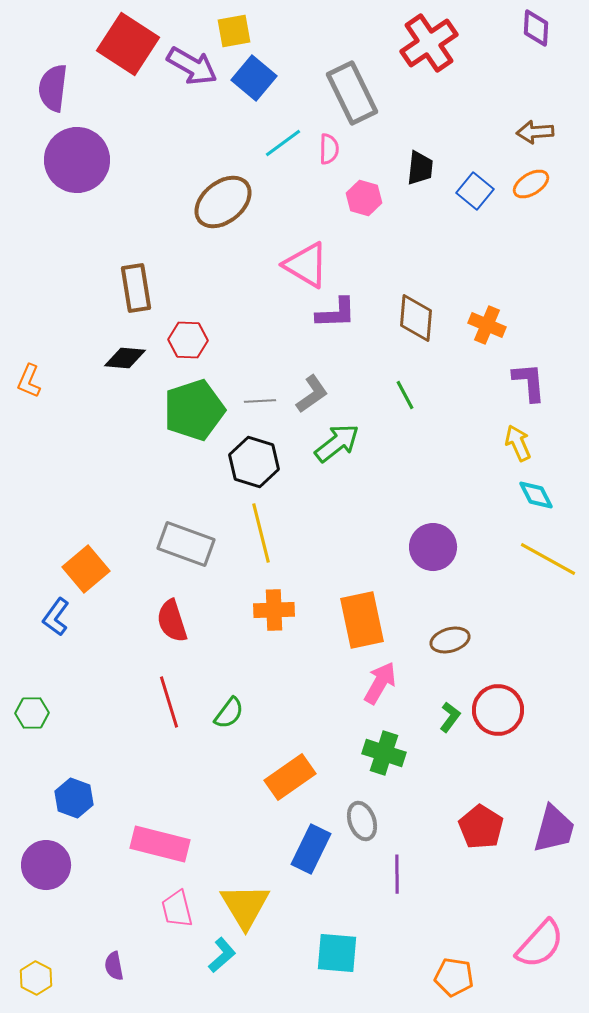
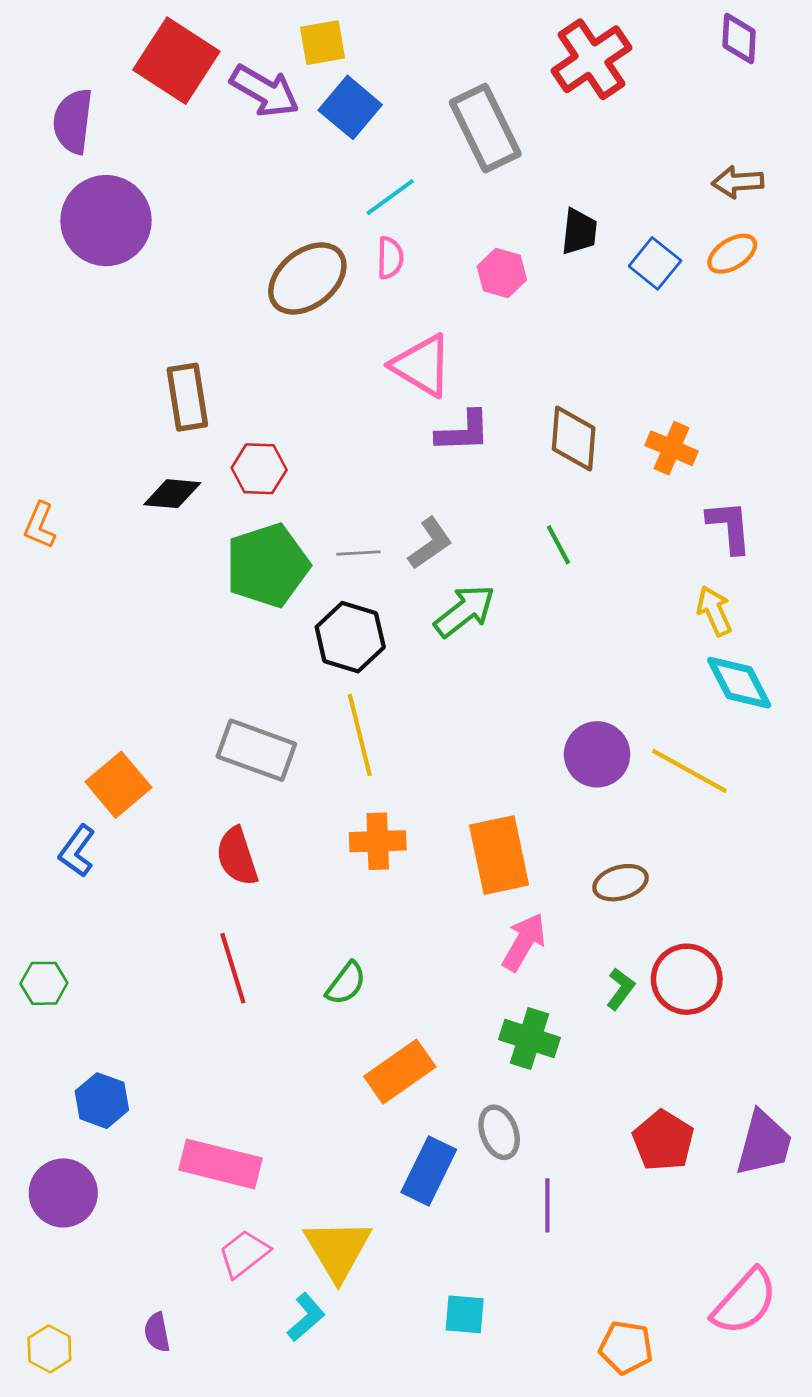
pink semicircle: (329, 149) -> (390, 258), moved
cyan diamond: (536, 495) -> (739, 683), size x1.4
yellow line: (548, 559) -> (689, 771), moved
green semicircle: (229, 713) -> (346, 983), moved
pink trapezoid: (177, 909) -> (244, 1254), turned 66
cyan square: (337, 953) -> (465, 1314), size x0.7

